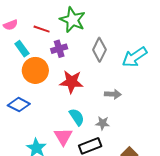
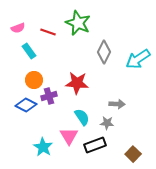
purple cross: (59, 49) -> (49, 96), moved
orange circle: (35, 70) -> (34, 80), moved, size x0.7
gray arrow: (113, 94) -> (117, 104), moved

